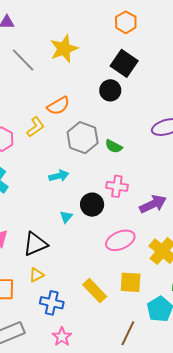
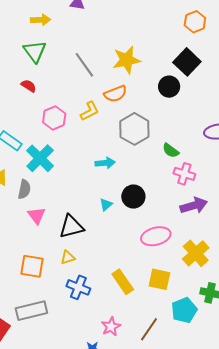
yellow star: (64, 49) -> (127, 60), moved
gray line: (23, 60) -> (84, 65), moved
green semicircle: (114, 146) -> (171, 151), moved
pink cross: (117, 186) -> (184, 174), moved
pink star: (62, 337) -> (111, 327), moved

